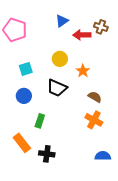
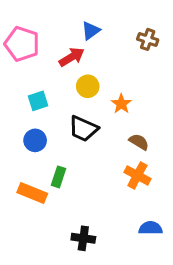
red arrow: (82, 35) -> (72, 57), moved, turned 150
orange rectangle: (22, 143) -> (32, 193), moved, turned -30
black cross: (47, 154) -> (83, 238), moved

